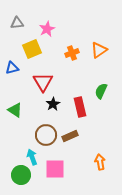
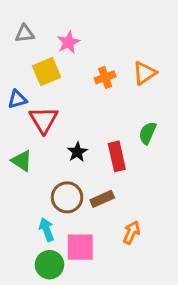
red triangle: (43, 82) -> (44, 120), moved
orange arrow: (100, 162) -> (131, 232), moved, turned 35
green circle: (21, 175) -> (49, 265), moved

